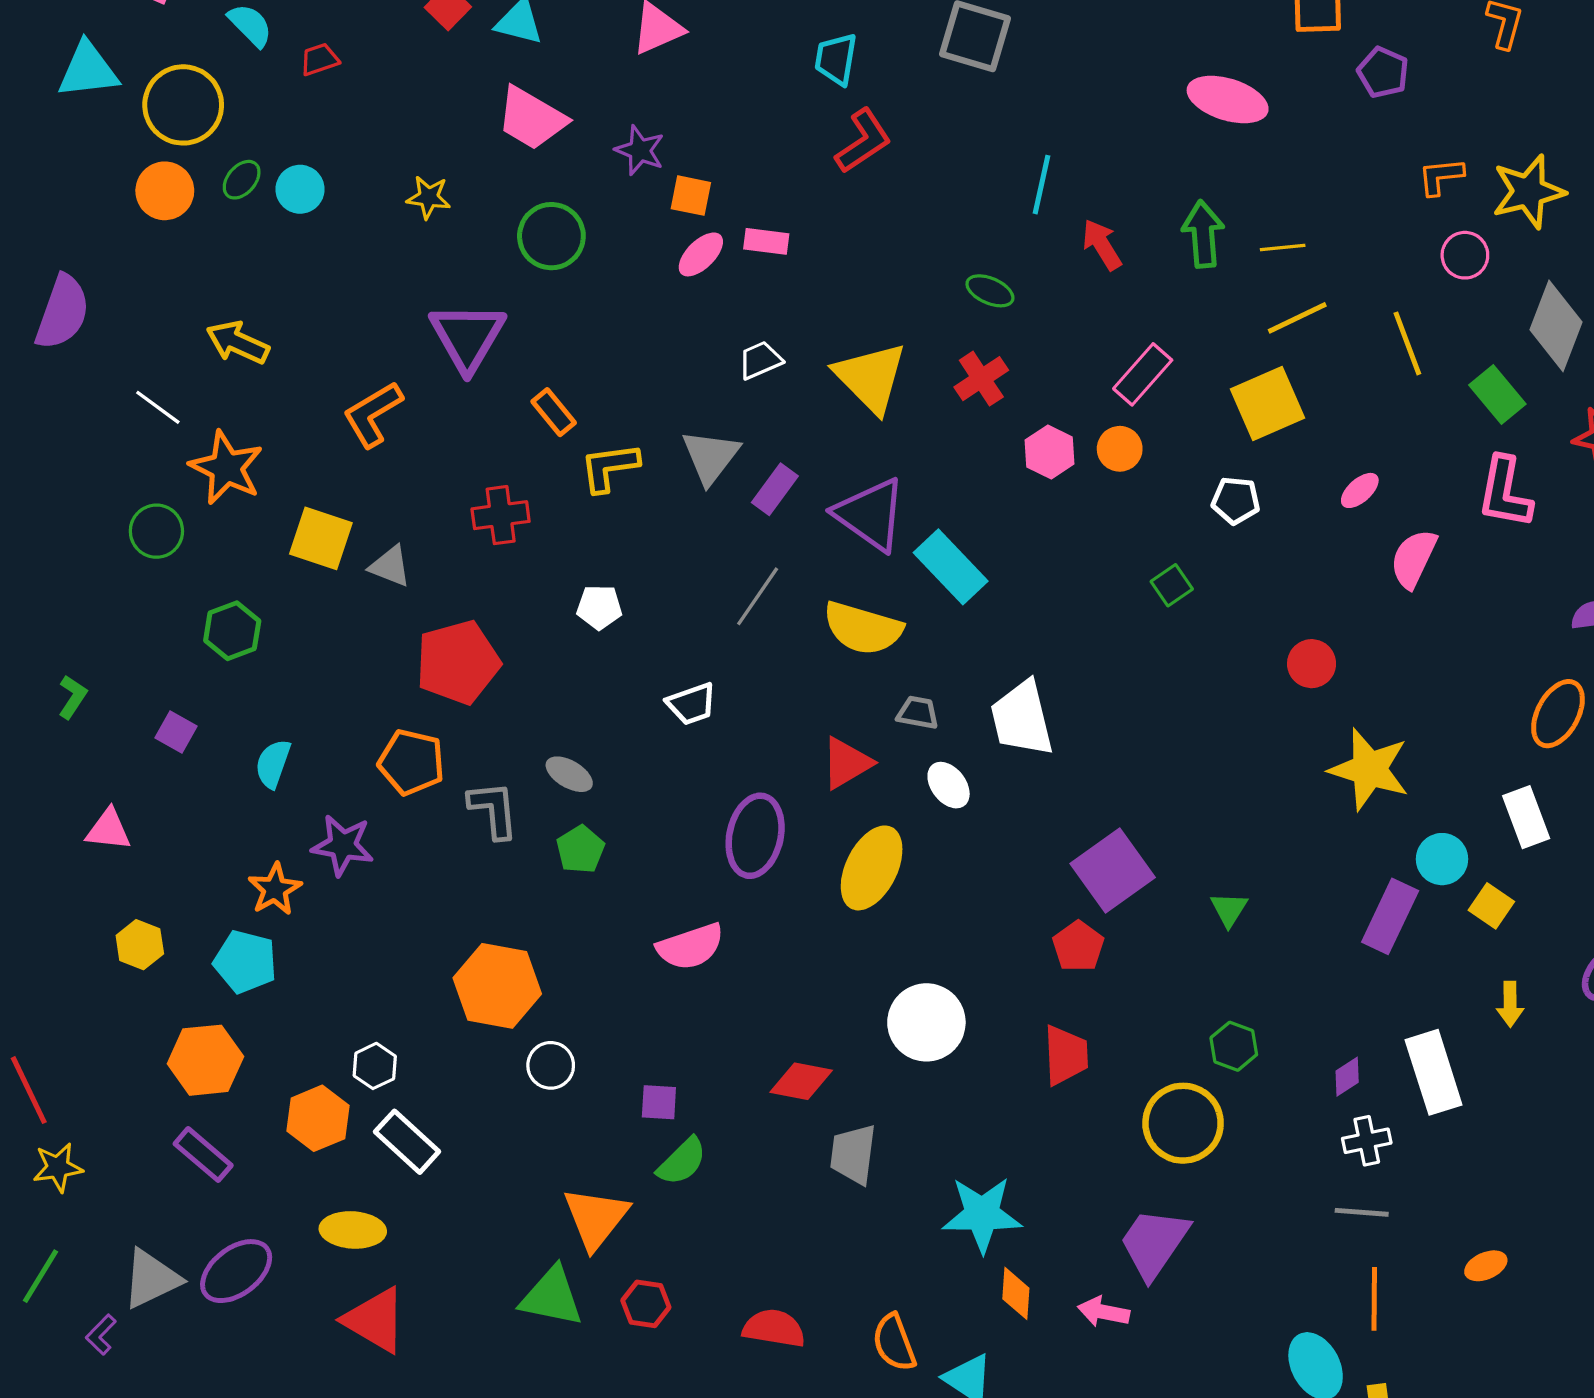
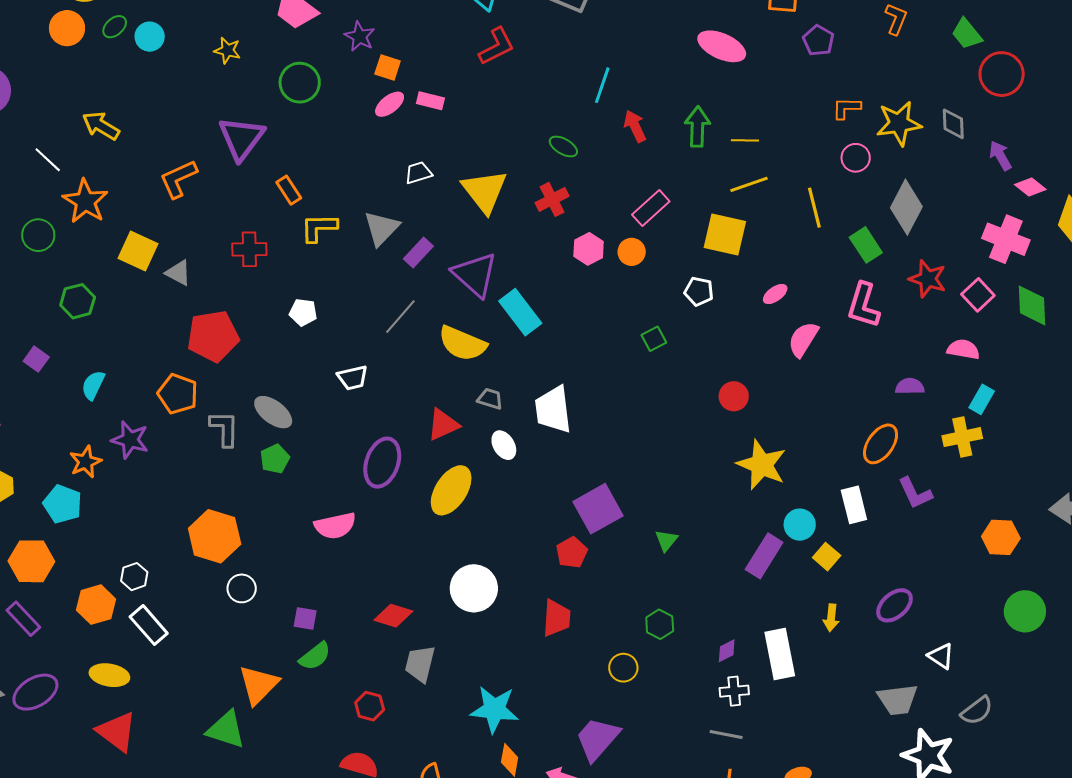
yellow square: (1267, 404) -> (725, 235), turned 30
gray ellipse: (569, 774) -> (273, 412), size x1.4
yellow circle: (1183, 1123) -> (623, 668), size x0.6
red hexagon: (646, 1304) -> (370, 706), moved

